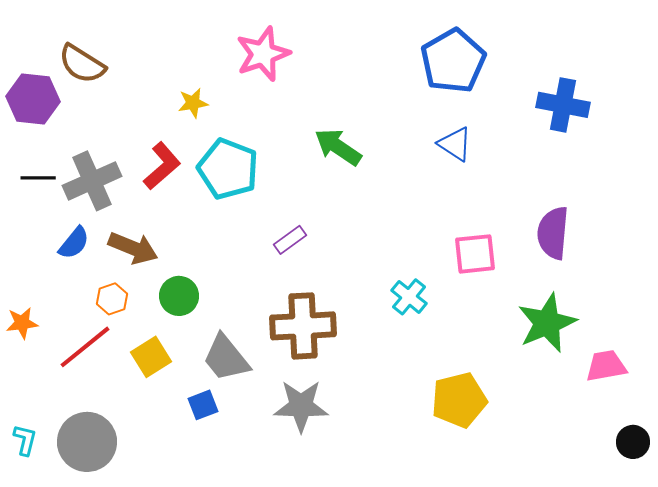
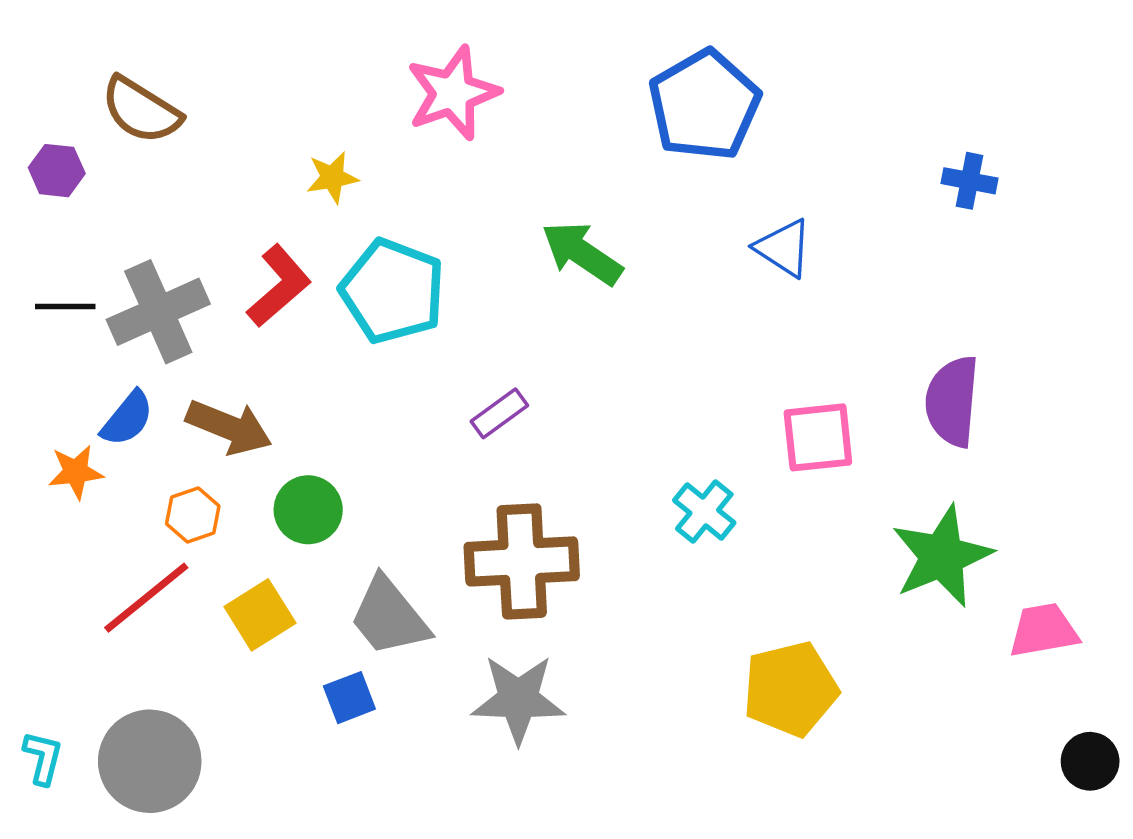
blue pentagon: (453, 61) -> (704, 105), moved
purple hexagon: (33, 99) -> (57, 171), size x0.6
blue cross: (563, 105) -> (970, 181), size x0.6
orange star: (22, 323) -> (76, 472), moved

